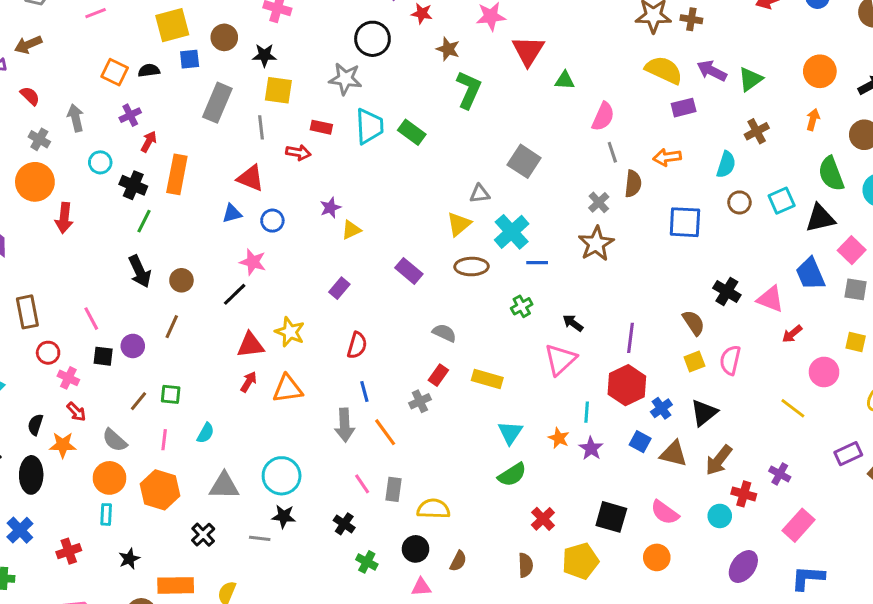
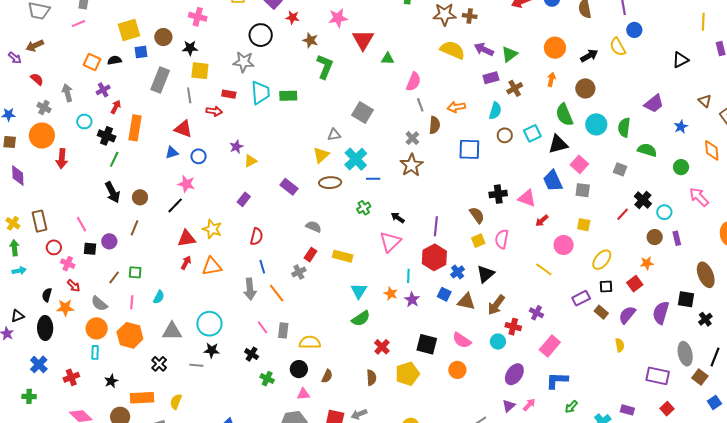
purple rectangle: (684, 108) -> (491, 78), moved
green rectangle: (412, 132) -> (288, 96), turned -36
black cross: (727, 291) -> (498, 194), turned -36

